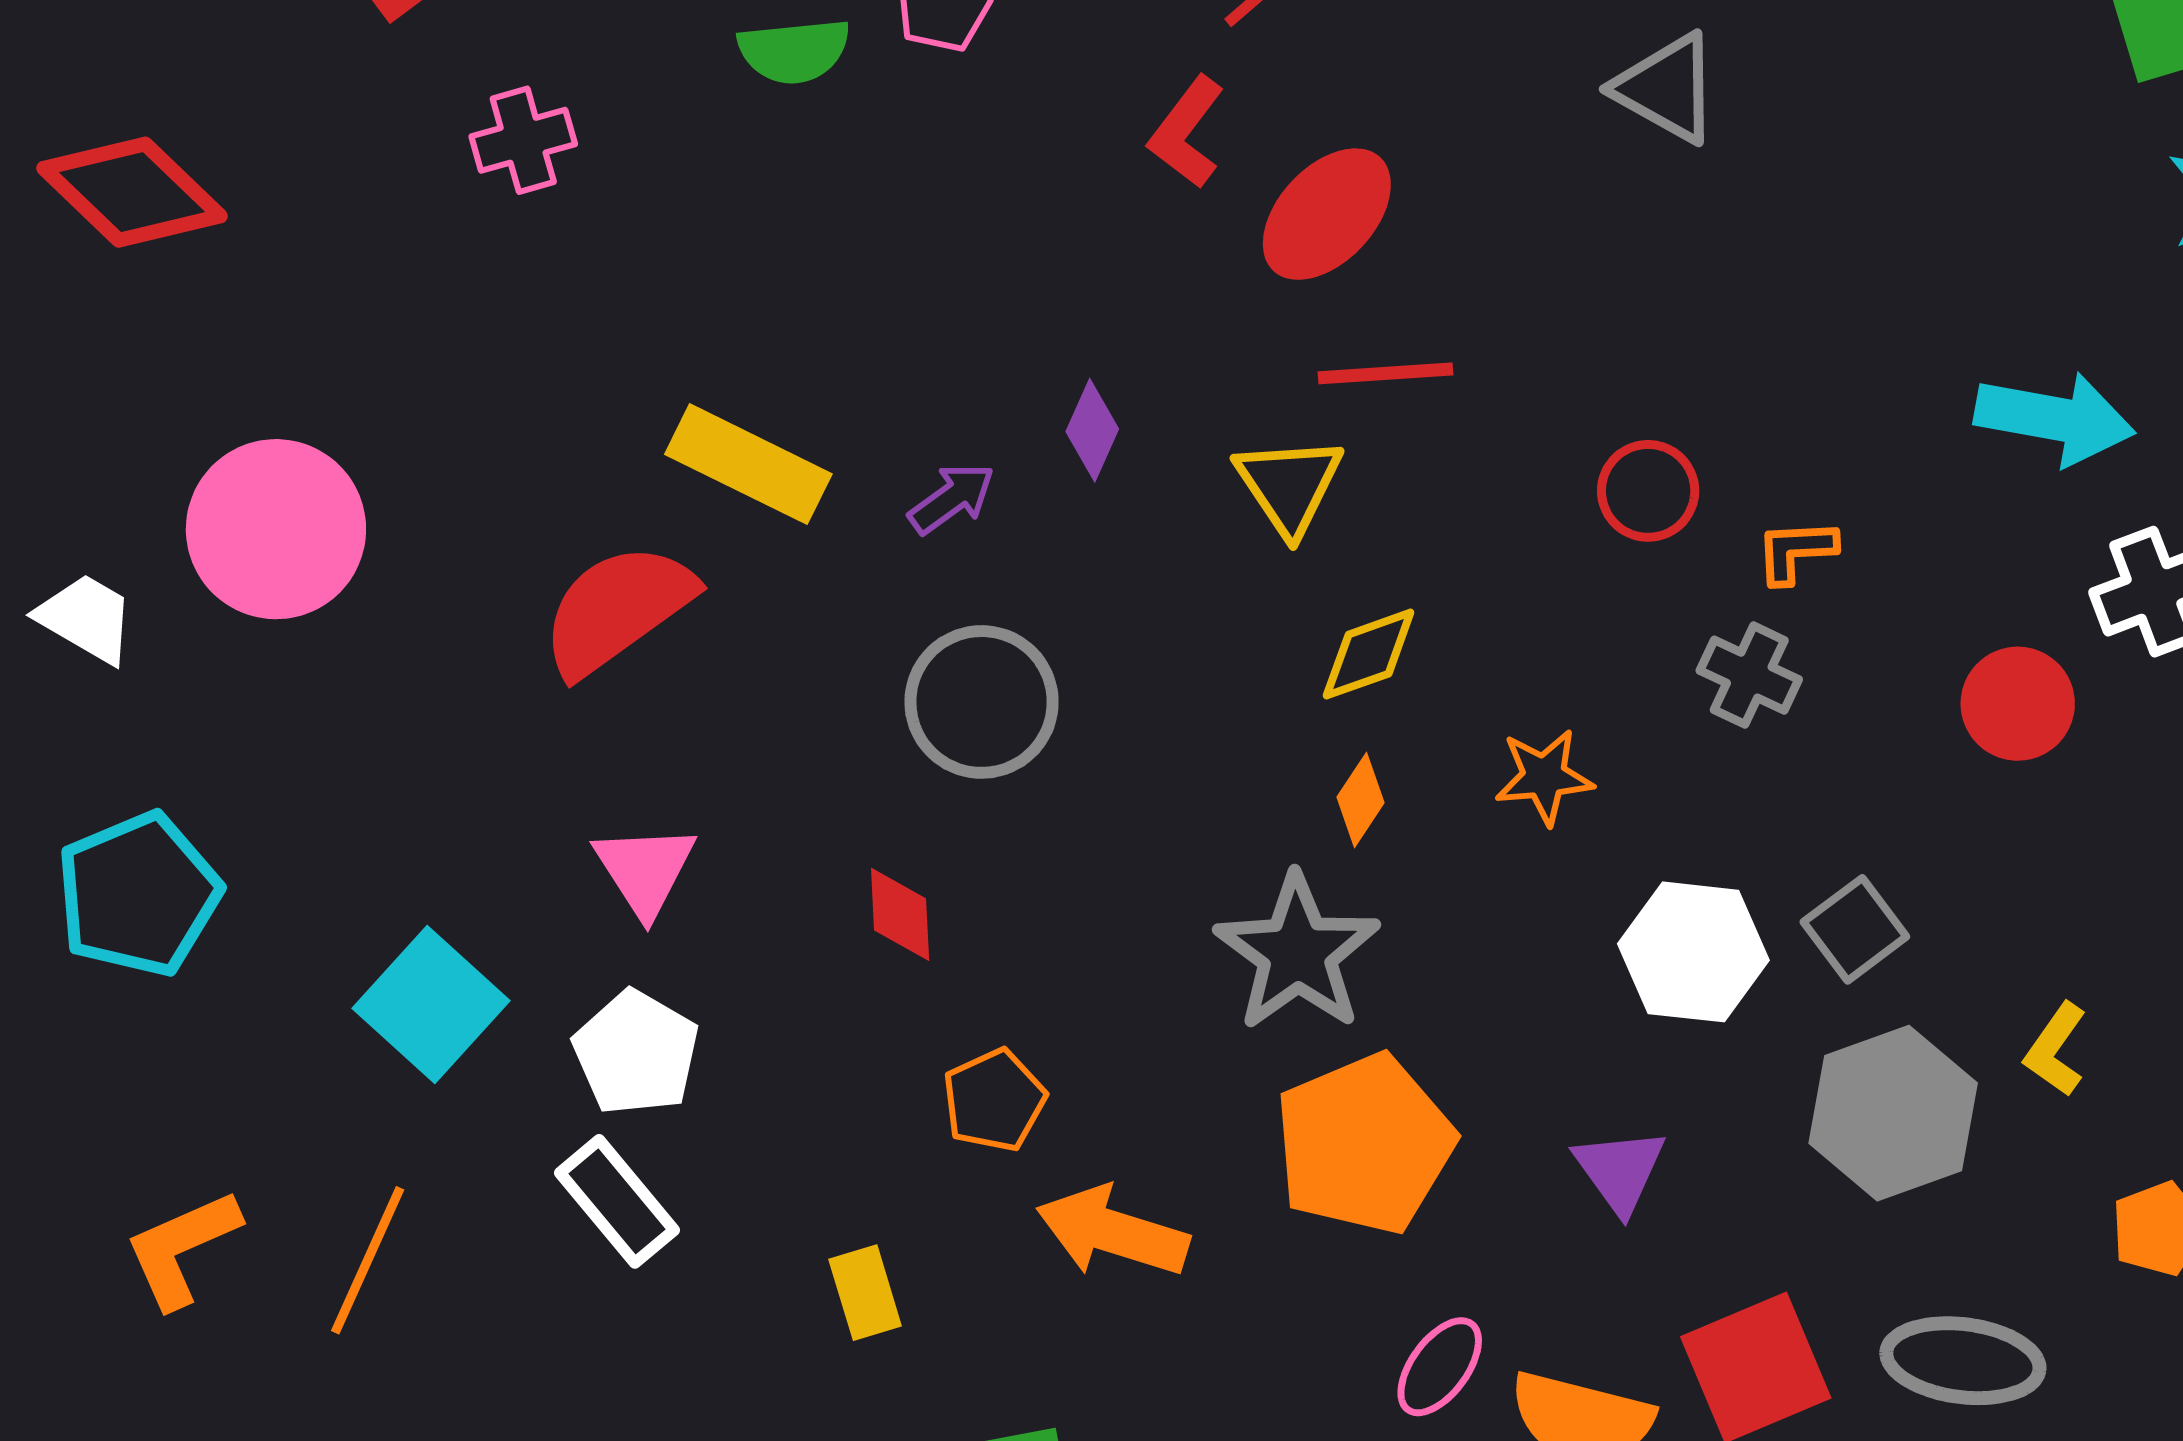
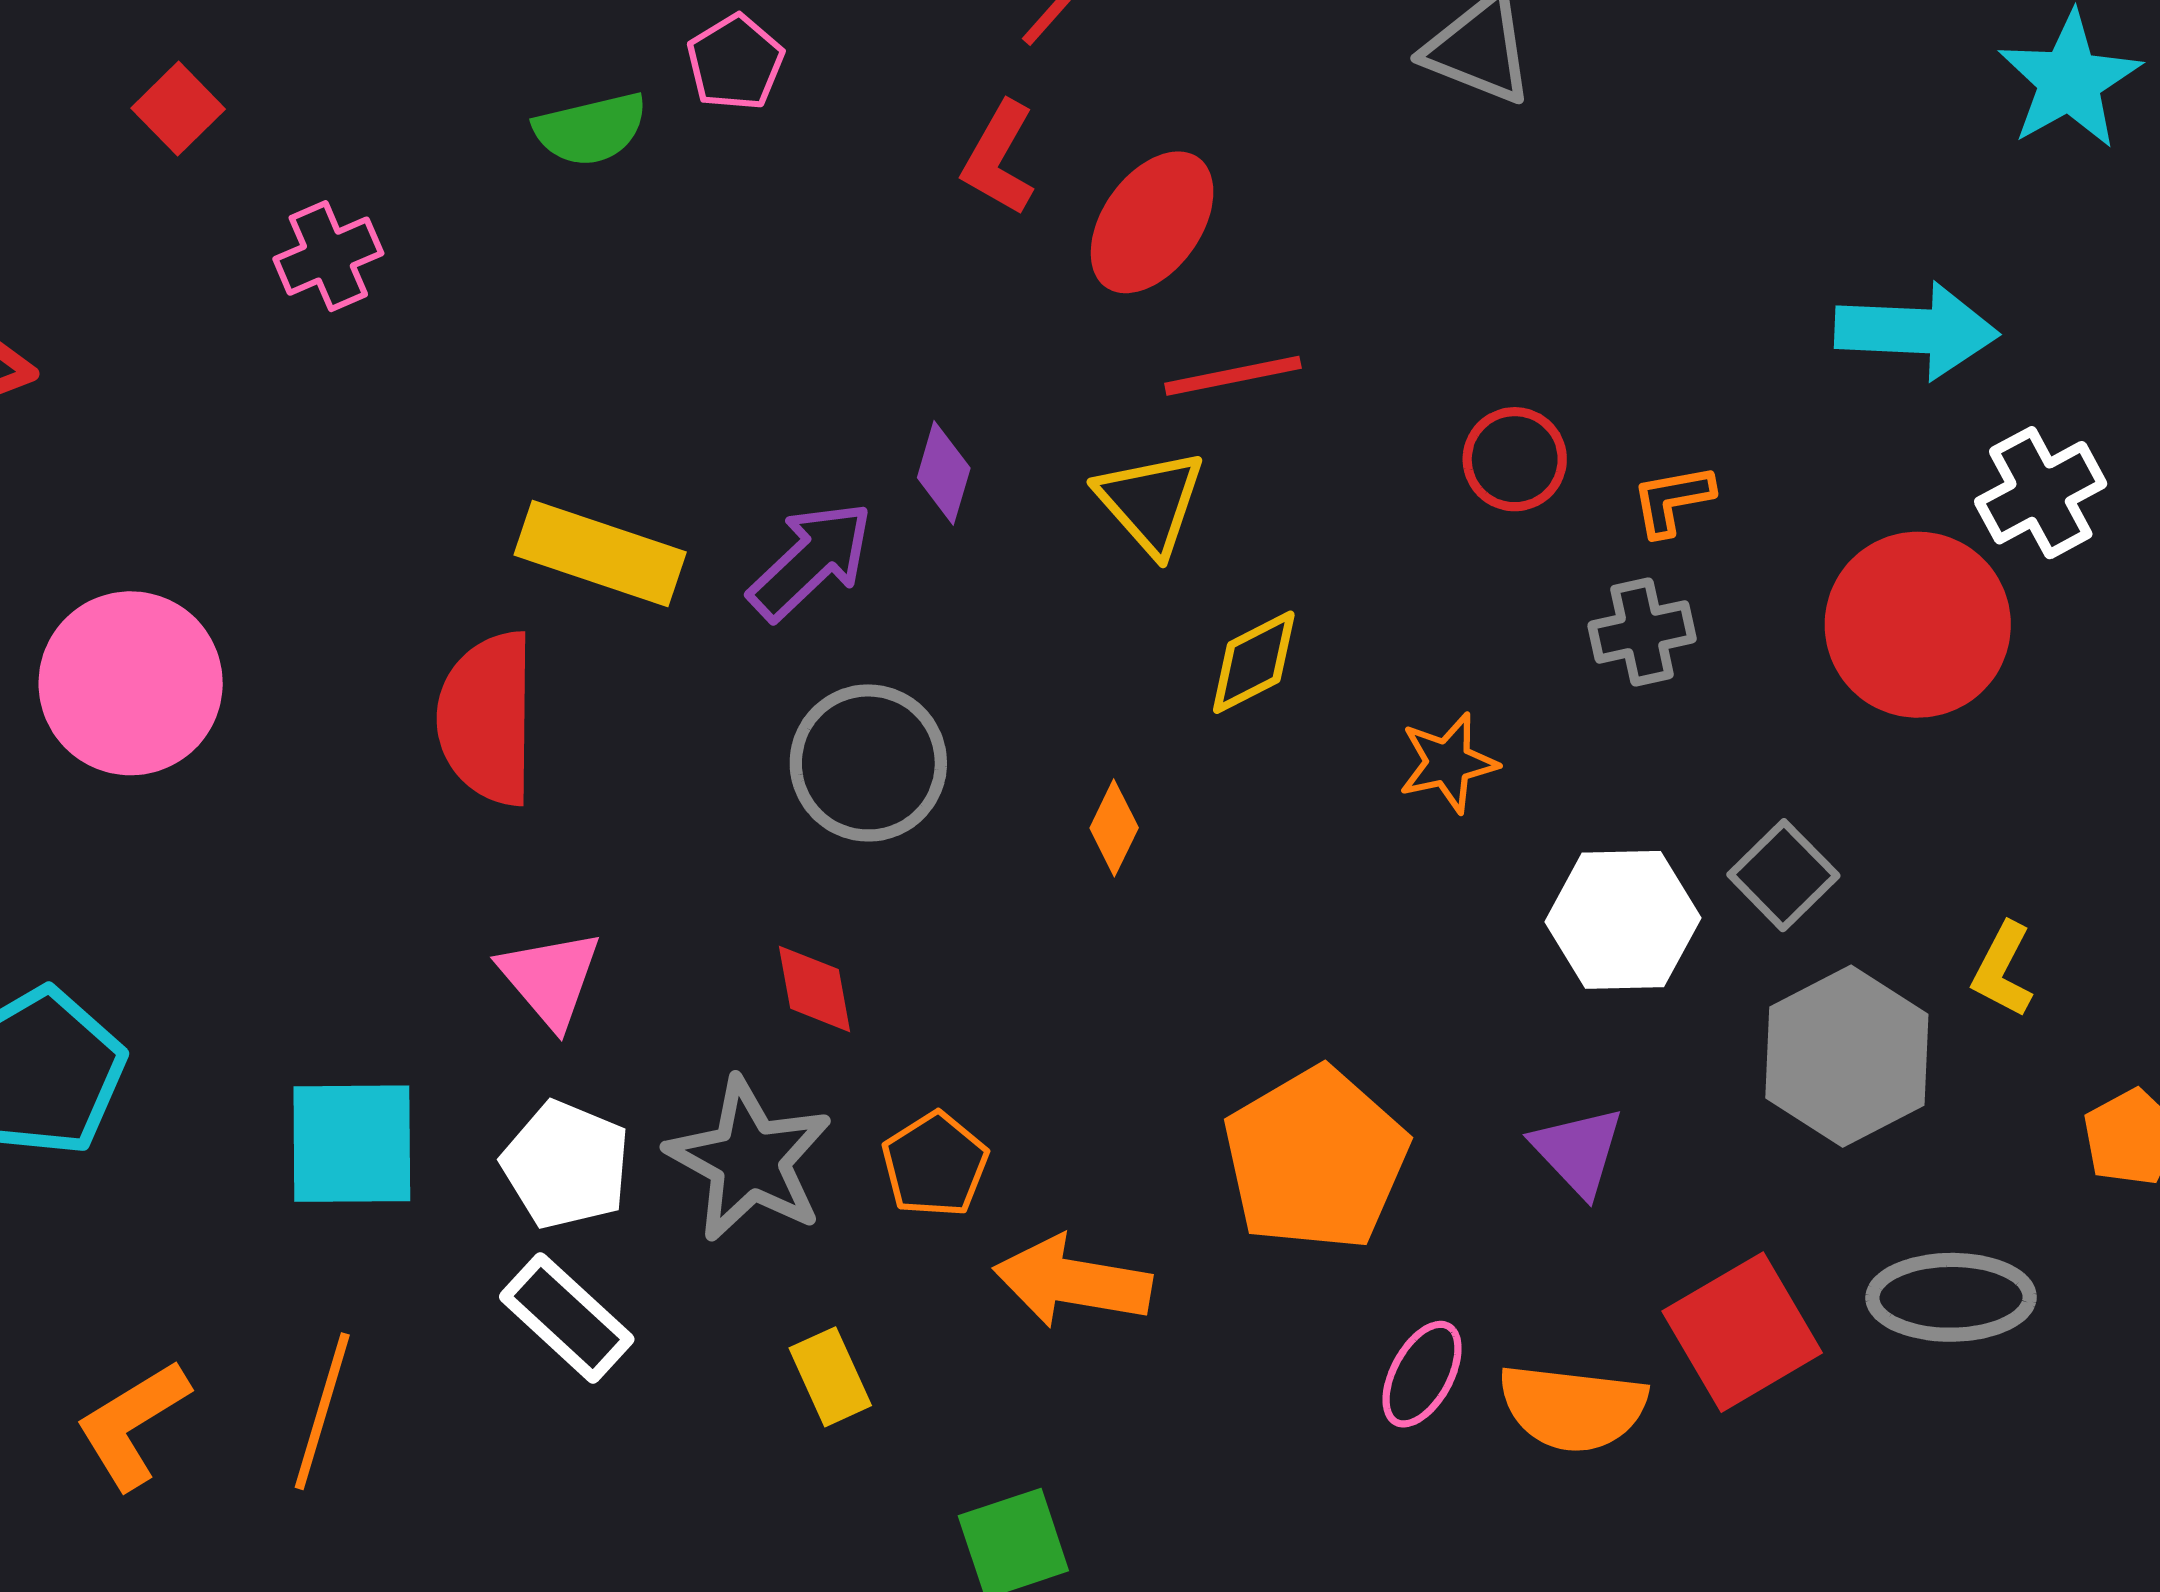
purple arrow: (952, 498) -> (811, 561), size x1.5
red semicircle: (617, 609) -> (487, 718), turned -46
gray cross: (1749, 675) -> (1642, 632), turned -30
red circle: (2018, 704) -> (1918, 625), size x1.6
orange diamond: (1361, 800) -> (1114, 828), moved
gray star: (1297, 953) -> (749, 1160), moved
cyan square: (431, 1005) -> (352, 1144), turned -35

